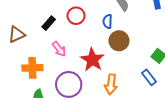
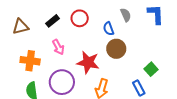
blue semicircle: (108, 21) -> (108, 29), turned -32
red star: (92, 60) -> (88, 62), turned -30

